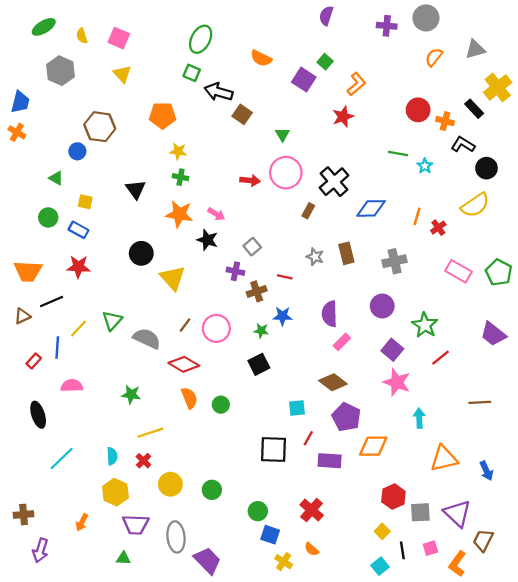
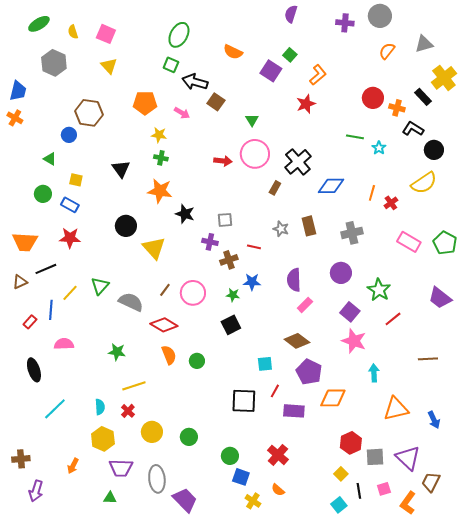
pink arrow: (216, 214) -> (182, 113), moved
gray square: (252, 247) -> (225, 220), turned 35

